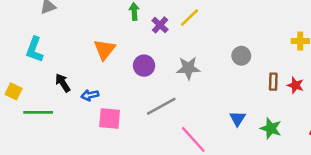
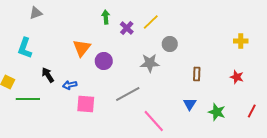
gray circle: (241, 56) -> (170, 44), moved
purple circle: (144, 66) -> (104, 61), moved
brown rectangle: (273, 82) -> (197, 74), moved

